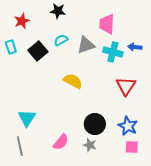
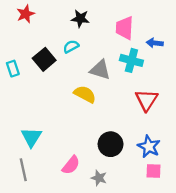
black star: (58, 11) -> (80, 19), moved
red star: (22, 21) -> (26, 14), moved
gray triangle: (86, 45) -> (100, 70), moved, turned 36
cyan rectangle: (11, 47) -> (13, 69), moved
blue arrow: (135, 47) -> (155, 43), moved
gray star: (90, 145) -> (99, 178), moved

